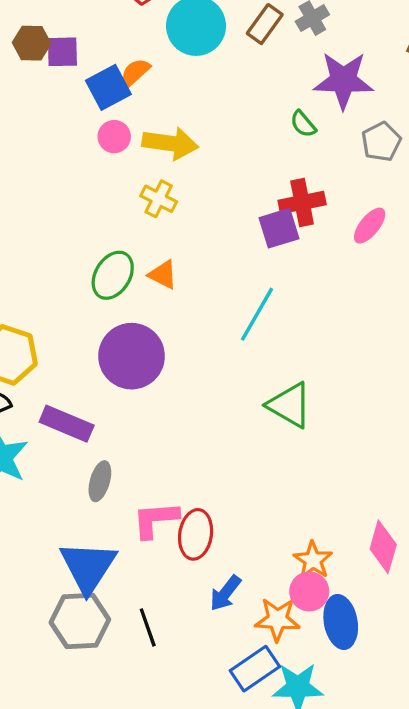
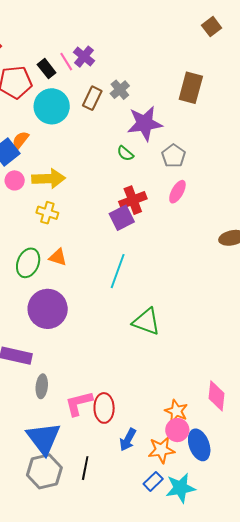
pink ellipse: (370, 226) -> (177, 192), moved
black line: (148, 627) -> (85, 468), turned 40
blue rectangle: (255, 669) -> (153, 481), size x0.7

